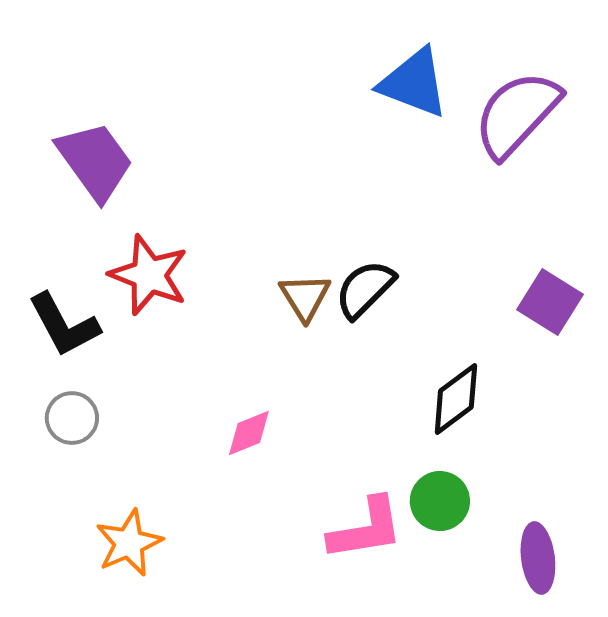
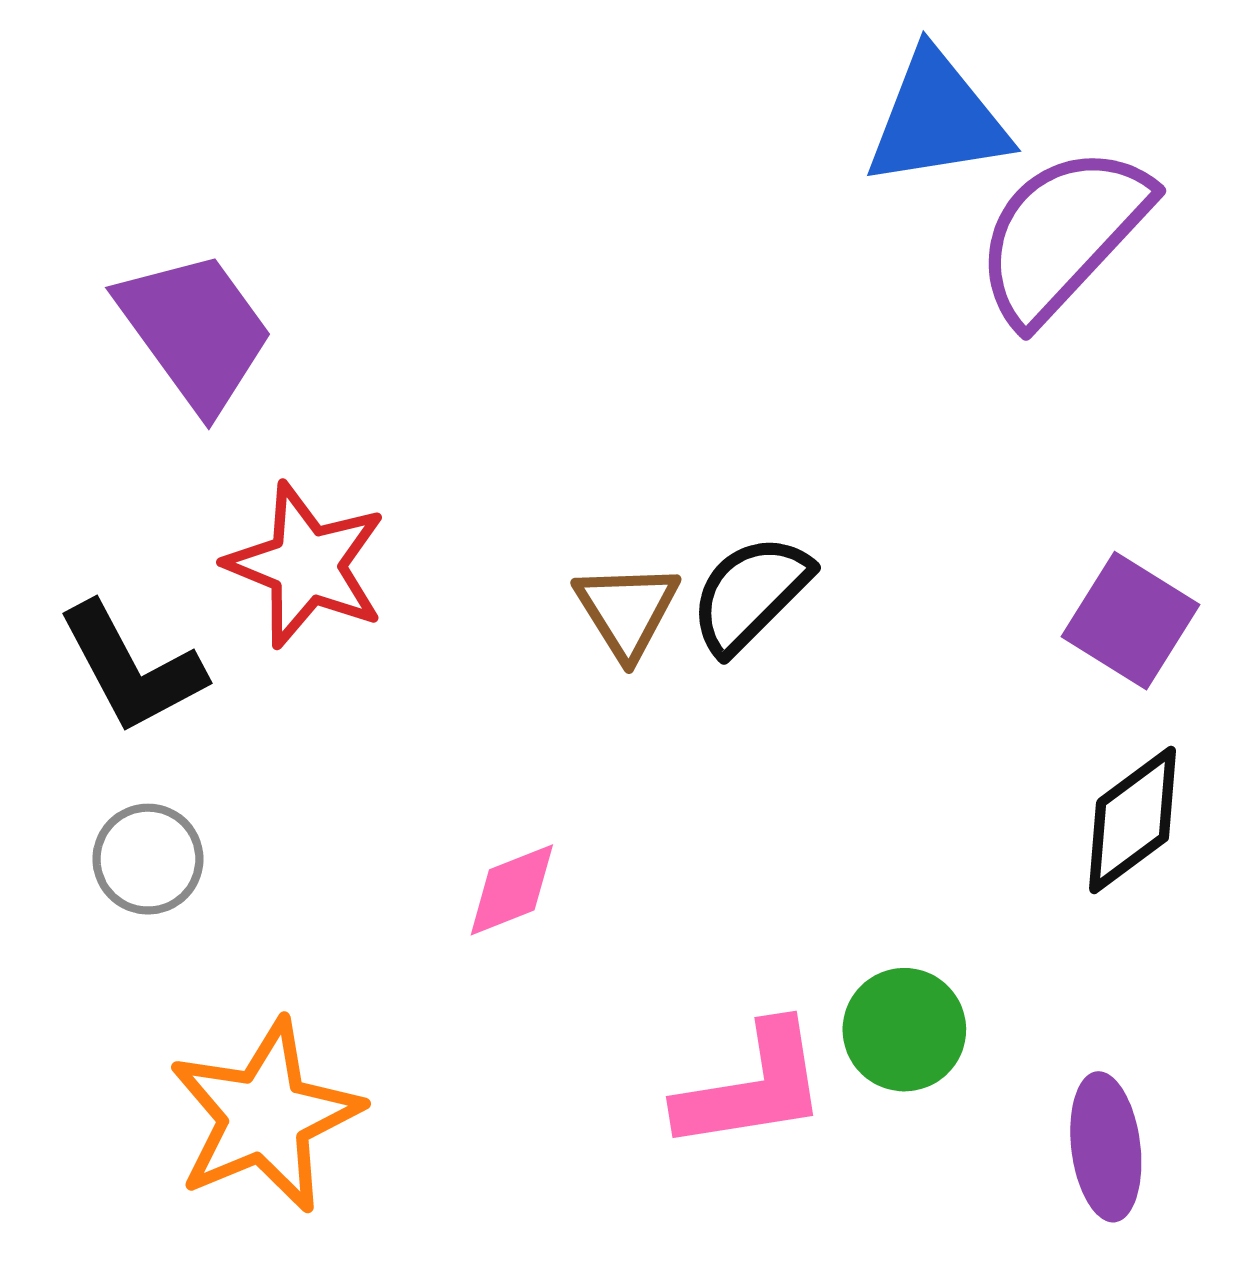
blue triangle: (414, 83) -> (937, 119), moved, turned -30
black diamond: (456, 399) -> (1133, 820), moved
orange star: (129, 543) -> (265, 1116), size x1.4

